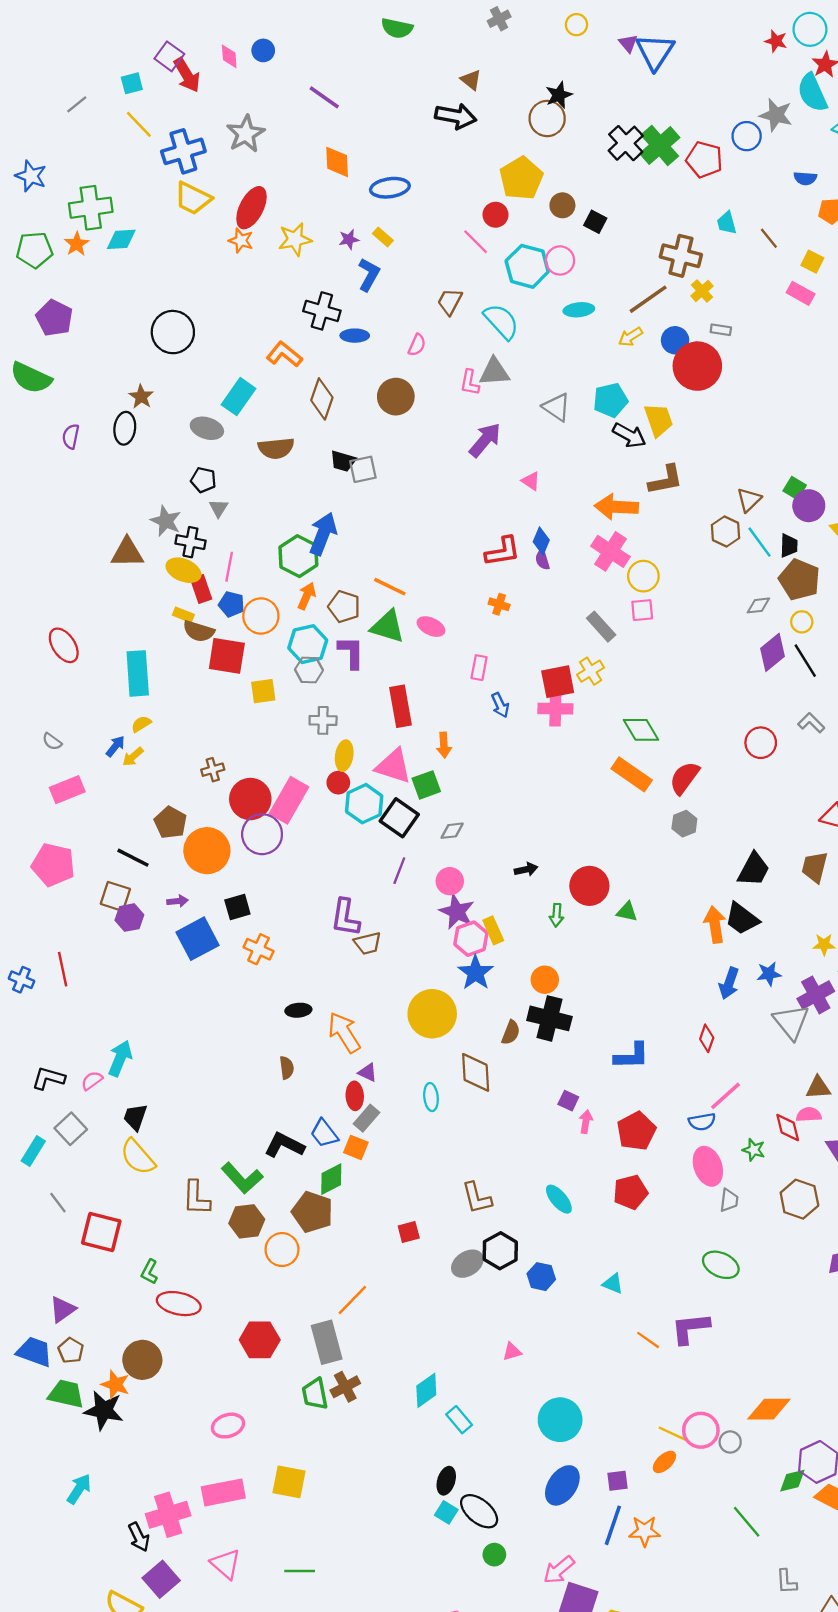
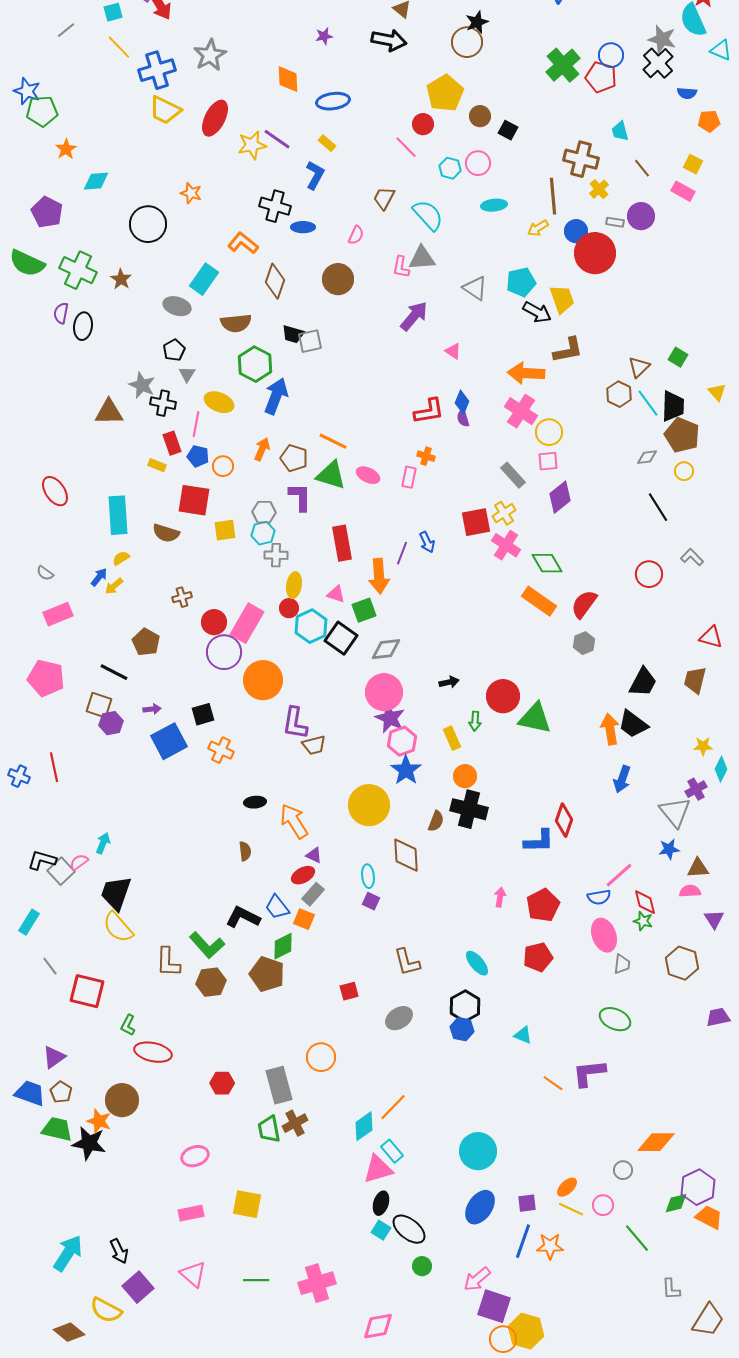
purple line: (324, 97) -> (277, 139), moved
blue circle: (747, 136) -> (611, 55), moved
black cross: (626, 143) -> (658, 63), moved
green cross: (91, 208) -> (78, 270), moved, turned 33
brown line: (769, 238) -> (642, 168), moved
cyan diamond: (121, 239) -> (96, 181), moved
purple star: (349, 239) -> (324, 36), moved
orange star: (241, 241) -> (191, 193), moved
green pentagon: (34, 250) -> (42, 111), moved
cyan hexagon: (527, 266) -> (450, 168), size x0.6
brown line: (648, 299) -> (553, 196), turned -60
black ellipse: (125, 428) -> (83, 326), moved
black pentagon: (203, 480) -> (174, 350), turned 30
purple circle: (809, 506) -> (641, 216), moved
black trapezoid: (789, 546) -> (673, 406), size x1.5
green hexagon: (298, 556) -> (255, 364), moved
yellow ellipse: (183, 570) -> (219, 402), moved
orange circle: (261, 616) -> (223, 466), size x0.7
brown semicircle: (199, 631) -> (166, 533), moved
cyan hexagon: (308, 644) -> (263, 533), moved, size x0.7
purple diamond: (772, 652) -> (560, 497), moved
black line: (805, 661) -> (658, 507), moved
pink rectangle: (479, 668) -> (409, 477), moved
pink cross: (555, 709) -> (506, 545), moved, turned 32
orange arrow: (444, 745) -> (379, 576), size x1.6
pink triangle: (393, 766) -> (336, 594), size x0.6
red circle: (250, 799) -> (214, 622), size x0.7
gray diamond: (452, 831) -> (386, 649), size x1.4
orange circle: (207, 851) -> (263, 680), moved
purple line: (399, 871) -> (402, 553), moved
pink circle: (450, 881) -> (384, 692), size x1.6
green triangle: (627, 912) -> (535, 718), size x1.8
yellow rectangle: (493, 930) -> (452, 738), moved
blue star: (769, 974) -> (669, 849), moved
purple cross: (816, 995) -> (696, 789), size x0.7
red diamond: (707, 1038) -> (564, 820), moved, size x1.4
cyan arrow: (120, 1058) -> (103, 843), size x0.7
red ellipse: (355, 1096) -> (303, 875), turned 65
purple square: (568, 1101) -> (371, 901), moved
black trapezoid: (135, 1117) -> (116, 893), size x1.5
red diamond: (788, 1128) -> (645, 902), moved
gray square: (71, 1129) -> (61, 871), moved
orange circle: (282, 1250) -> (321, 1057), moved
black hexagon: (500, 1251) -> (465, 1006), moved
orange line: (352, 1300) -> (393, 1107), moved
red hexagon: (260, 1340) -> (222, 1083), size x0.7
pink triangle: (512, 1352) -> (378, 1169), moved, size x1.8
pink circle: (701, 1430) -> (603, 1205), moved, size x0.7
yellow line: (673, 1434) -> (571, 1209), moved
cyan arrow: (79, 1489) -> (68, 1253), moved, size x1.4
pink rectangle: (223, 1492) -> (191, 1213), size x0.7
pink cross: (168, 1515) -> (317, 1283), moved

